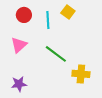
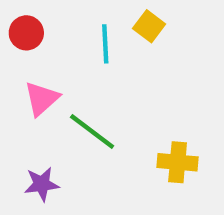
red circle: (24, 15) -> (26, 33), moved
green line: (56, 54) -> (92, 132), moved

